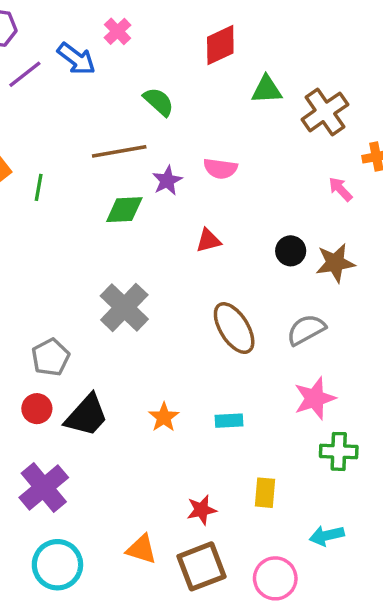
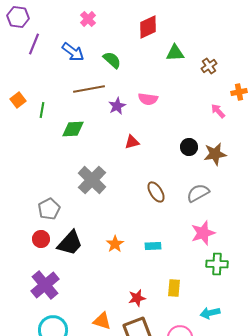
blue arrow: (76, 59) -> (73, 52), moved
purple line: (25, 74) -> (34, 44), turned -30
brown cross: (325, 112) -> (209, 66), size x0.6
green diamond: (124, 210) -> (73, 129), moved
red triangle: (208, 241) -> (132, 142), moved
brown ellipse: (234, 328) -> (156, 192), size x0.7

